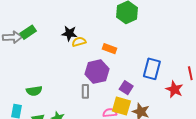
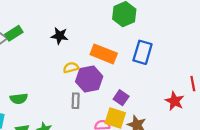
yellow semicircle: (79, 42) -> (71, 68), moved
orange rectangle: (109, 49) -> (104, 54), size x1.6
blue rectangle: (152, 69) -> (143, 52), moved

